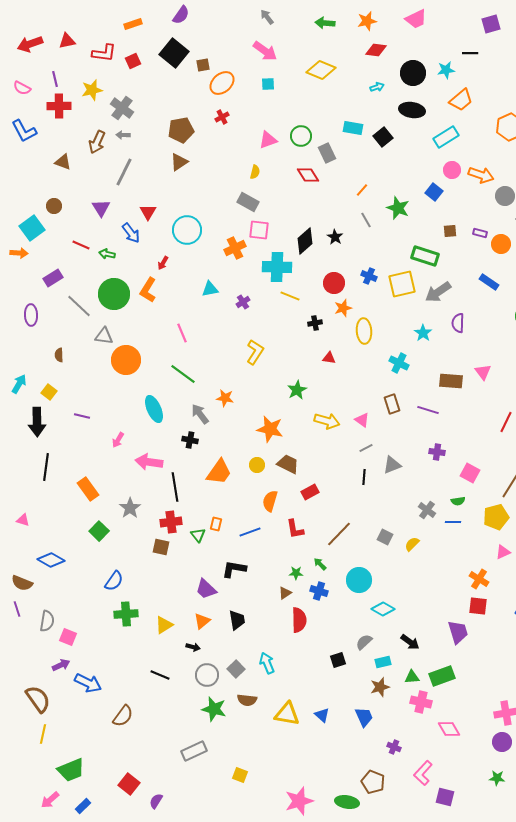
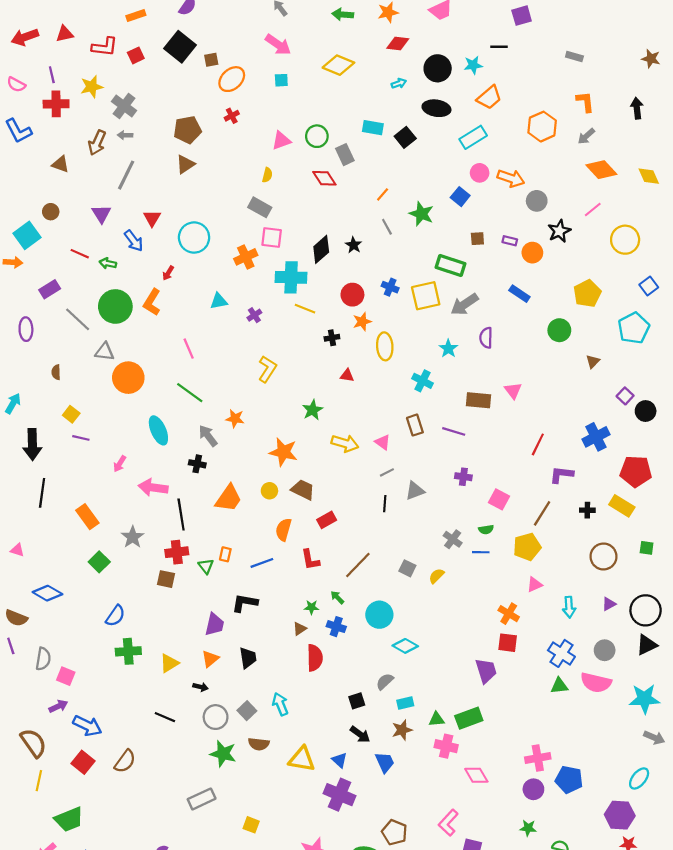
yellow square: (49, 392) -> (71, 414), moved
purple trapezoid: (206, 589) -> (214, 624), turned -120
black arrow: (410, 642) -> (360, 734), moved
purple cross: (394, 747) -> (339, 795), moved, size x2.0
red square: (129, 784) -> (83, 762), moved

